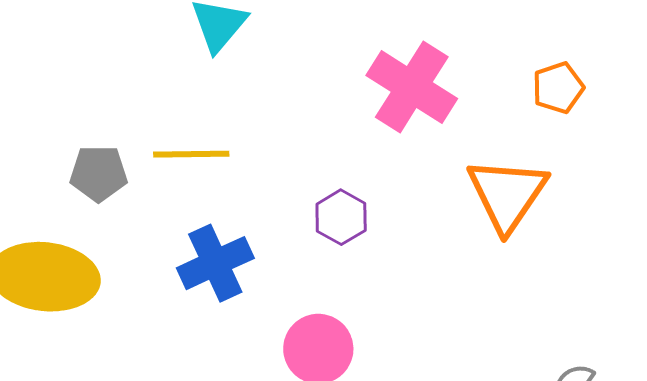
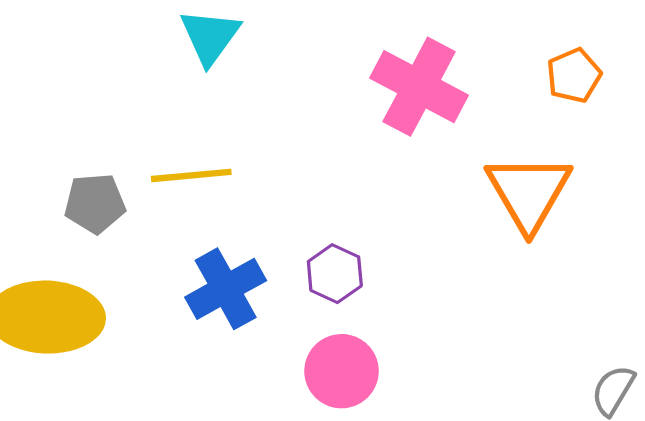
purple hexagon: (341, 217) -> (335, 274), moved

